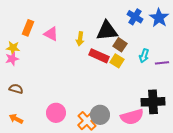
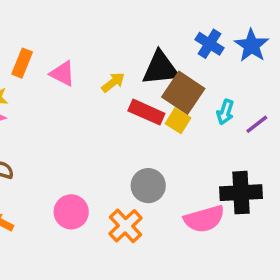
yellow arrow: (80, 39) -> (113, 82), turned -136
brown square: (120, 45) -> (183, 93), size x1.6
purple line: (162, 63) -> (257, 124), turned -32
gray circle: (100, 115) -> (148, 186), moved

